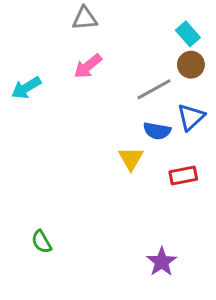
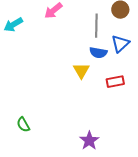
gray line: (154, 89) -> (96, 26), turned -60
purple star: (162, 262) -> (89, 141), moved

